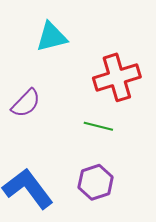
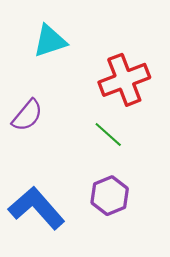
green line: (98, 126) -> (108, 135), turned 32

